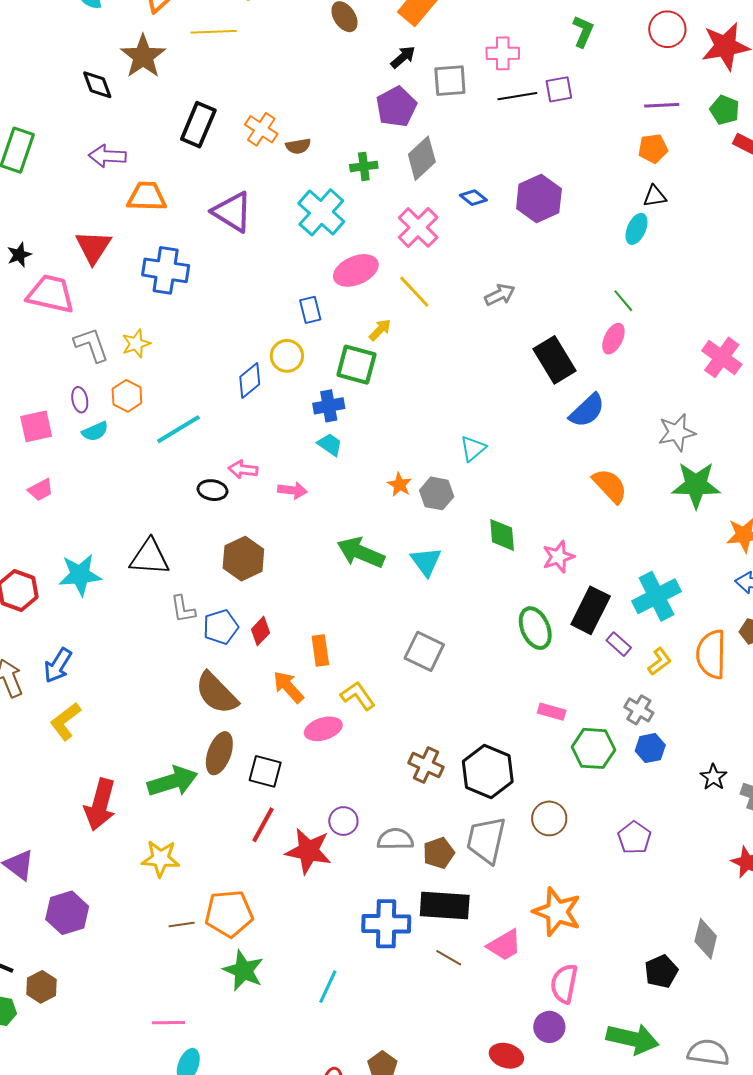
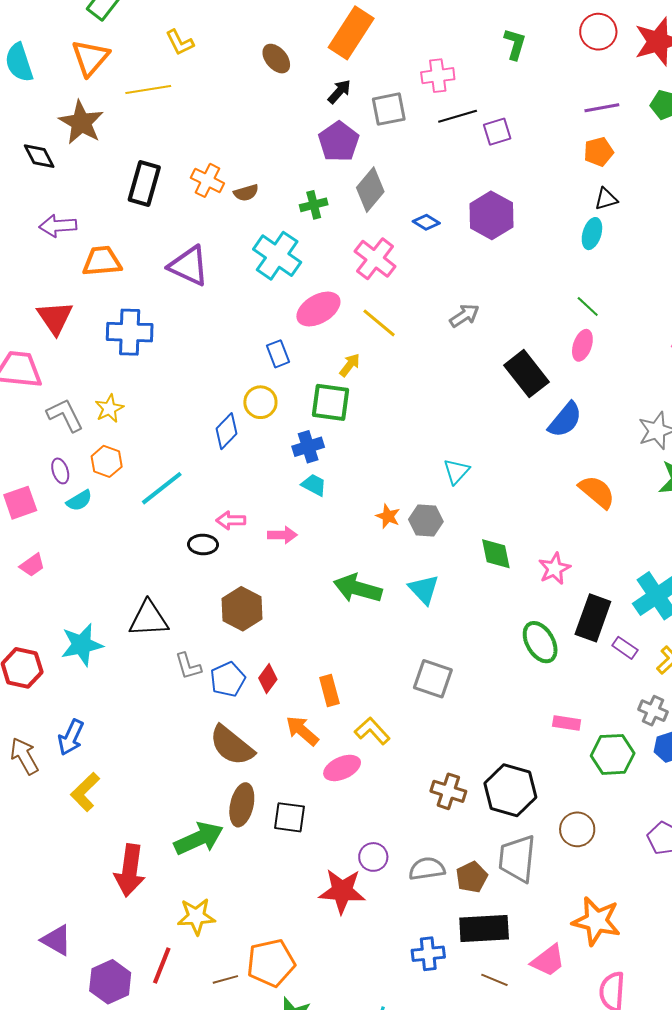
purple square: (559, 89) -> (497, 132), moved
red line: (263, 825) -> (162, 965), moved
blue cross: (386, 924) -> (428, 954), size x0.7

